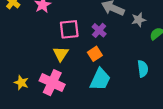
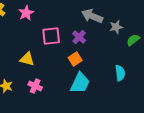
yellow triangle: (61, 54) -> (27, 59), moved, turned -49
pink cross: (52, 83) -> (35, 86), size x0.6

